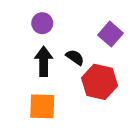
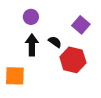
orange square: (42, 106) -> (15, 76), moved

